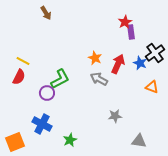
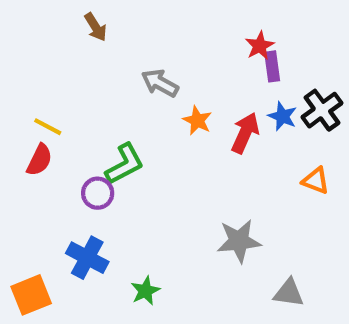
blue star: (140, 63) -> (282, 116), moved
gray arrow: (99, 79) -> (160, 83), moved
gray star: (115, 116) -> (239, 241), size x1.5

